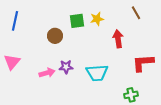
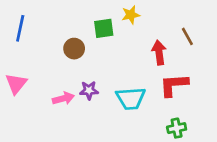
brown line: (136, 13) -> (187, 36), moved
yellow star: (97, 19) -> (131, 15), moved
red L-shape: (143, 63) -> (174, 85), moved

